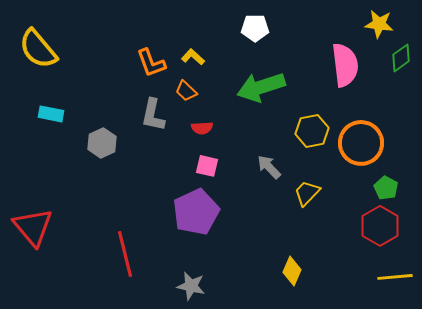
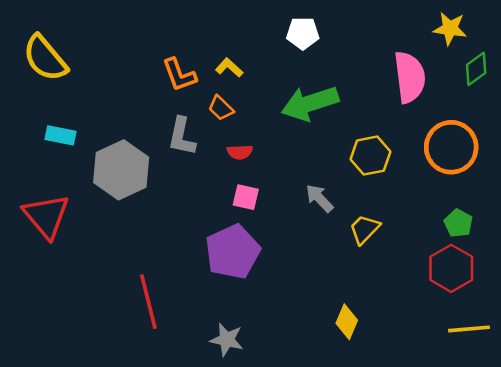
gray hexagon: (102, 143) -> (121, 170), size x1.6
orange circle: (361, 143) -> (451, 147), moved
red triangle: (33, 227) -> (46, 216), moved

